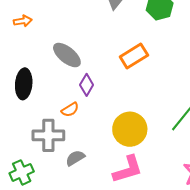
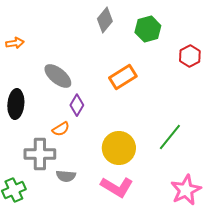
gray semicircle: (75, 158) -> (66, 176), turned -144
pink L-shape: (128, 169) -> (117, 187), turned 48

